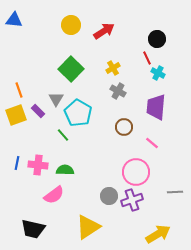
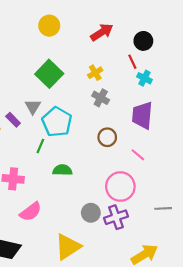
red arrow: (104, 31) -> (102, 32), moved
green line: (63, 135) -> (40, 146), turned 64
green semicircle: (65, 170) -> (62, 170), moved

